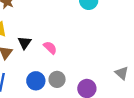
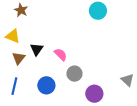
gray circle: (57, 79) -> (74, 74), moved

